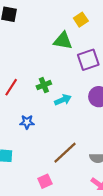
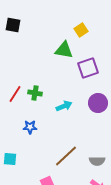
green cross: (44, 85) -> (35, 93), moved, turned 32

